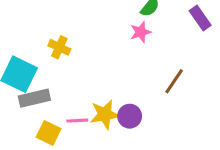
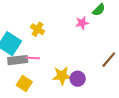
pink star: (141, 32) -> (82, 23), moved
pink line: (77, 121) -> (33, 58), moved

